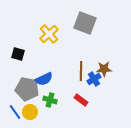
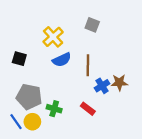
gray square: (85, 23) -> (92, 25), size x0.6
brown star: (104, 69) -> (119, 83), moved
brown line: (81, 71) -> (88, 65), moved
blue semicircle: (44, 79) -> (62, 60), moved

